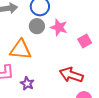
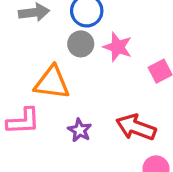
purple star: (27, 83) -> (80, 130), moved

